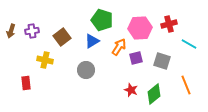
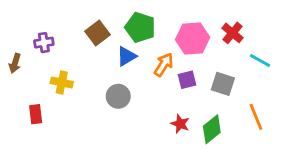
red cross: (169, 24) -> (232, 33), turned -35
brown arrow: (11, 31) -> (15, 63), moved
brown square: (62, 37) -> (98, 33), moved

